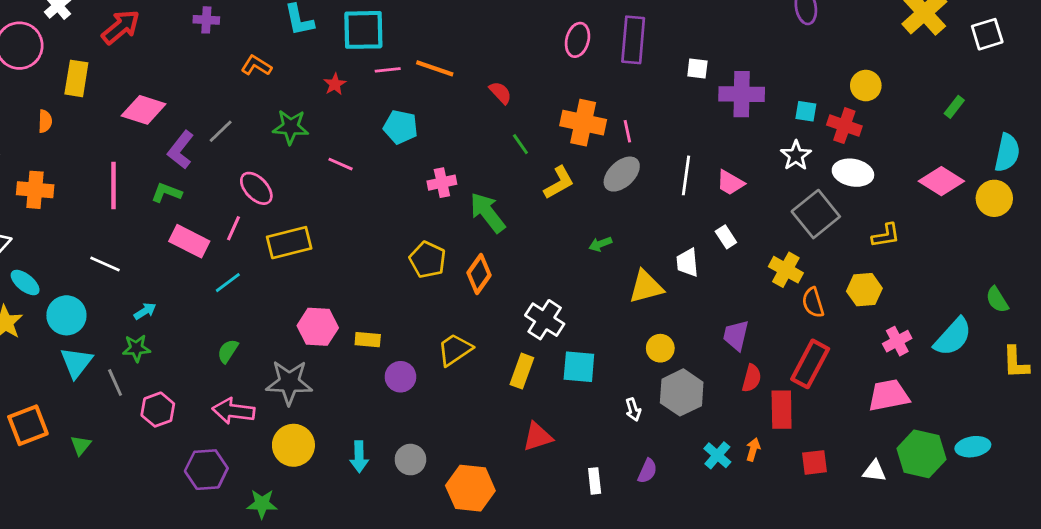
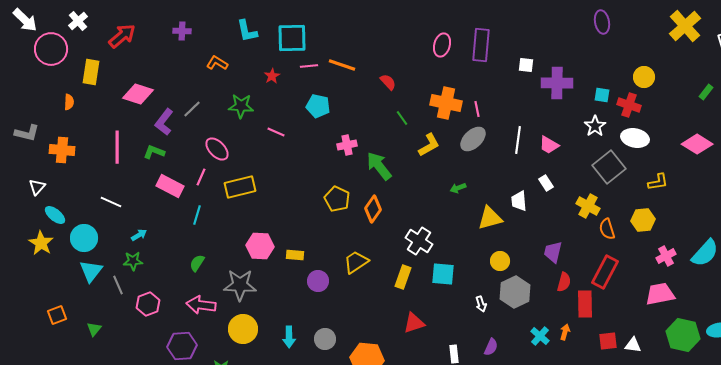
cyan line: (228, 283) -> (197, 215), turned -36
orange square: (28, 425) -> (57, 315), size x0.7
white triangle: (874, 471) -> (633, 345), moved

